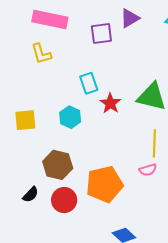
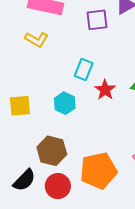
yellow L-shape: (41, 54) -> (37, 39), turned -45
cyan rectangle: (89, 83) -> (84, 70), turned 40
black semicircle: (31, 195) -> (24, 180), size x1.4

